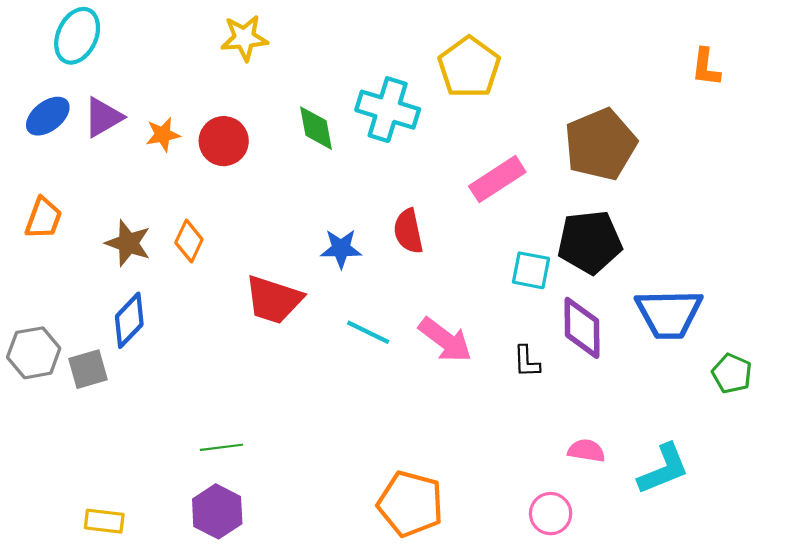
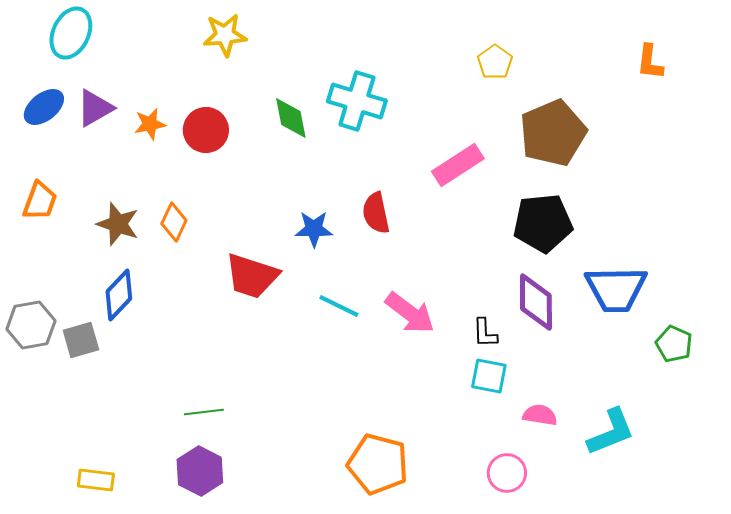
yellow pentagon: (469, 67) -> (495, 62), moved, size x0.6
cyan square: (531, 270) -> (489, 376), moved

